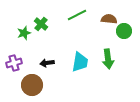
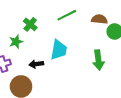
green star: (24, 33) -> (16, 42), moved
cyan trapezoid: (80, 62) -> (59, 50), moved

